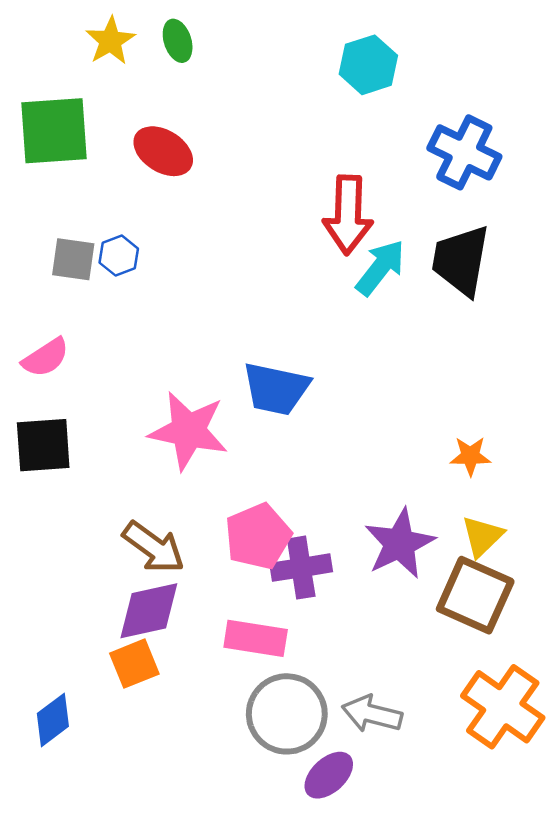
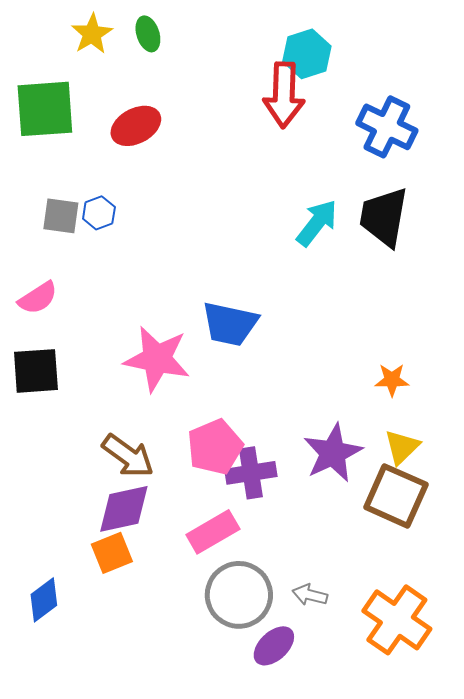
red ellipse: (163, 151) -> (136, 126), turned -60
red arrow: (348, 215) -> (284, 95), moved
pink rectangle: (256, 638) -> (213, 532), turned -39
orange cross: (503, 707) -> (397, 620), moved
gray arrow: (372, 714) -> (310, 595), size x0.7

